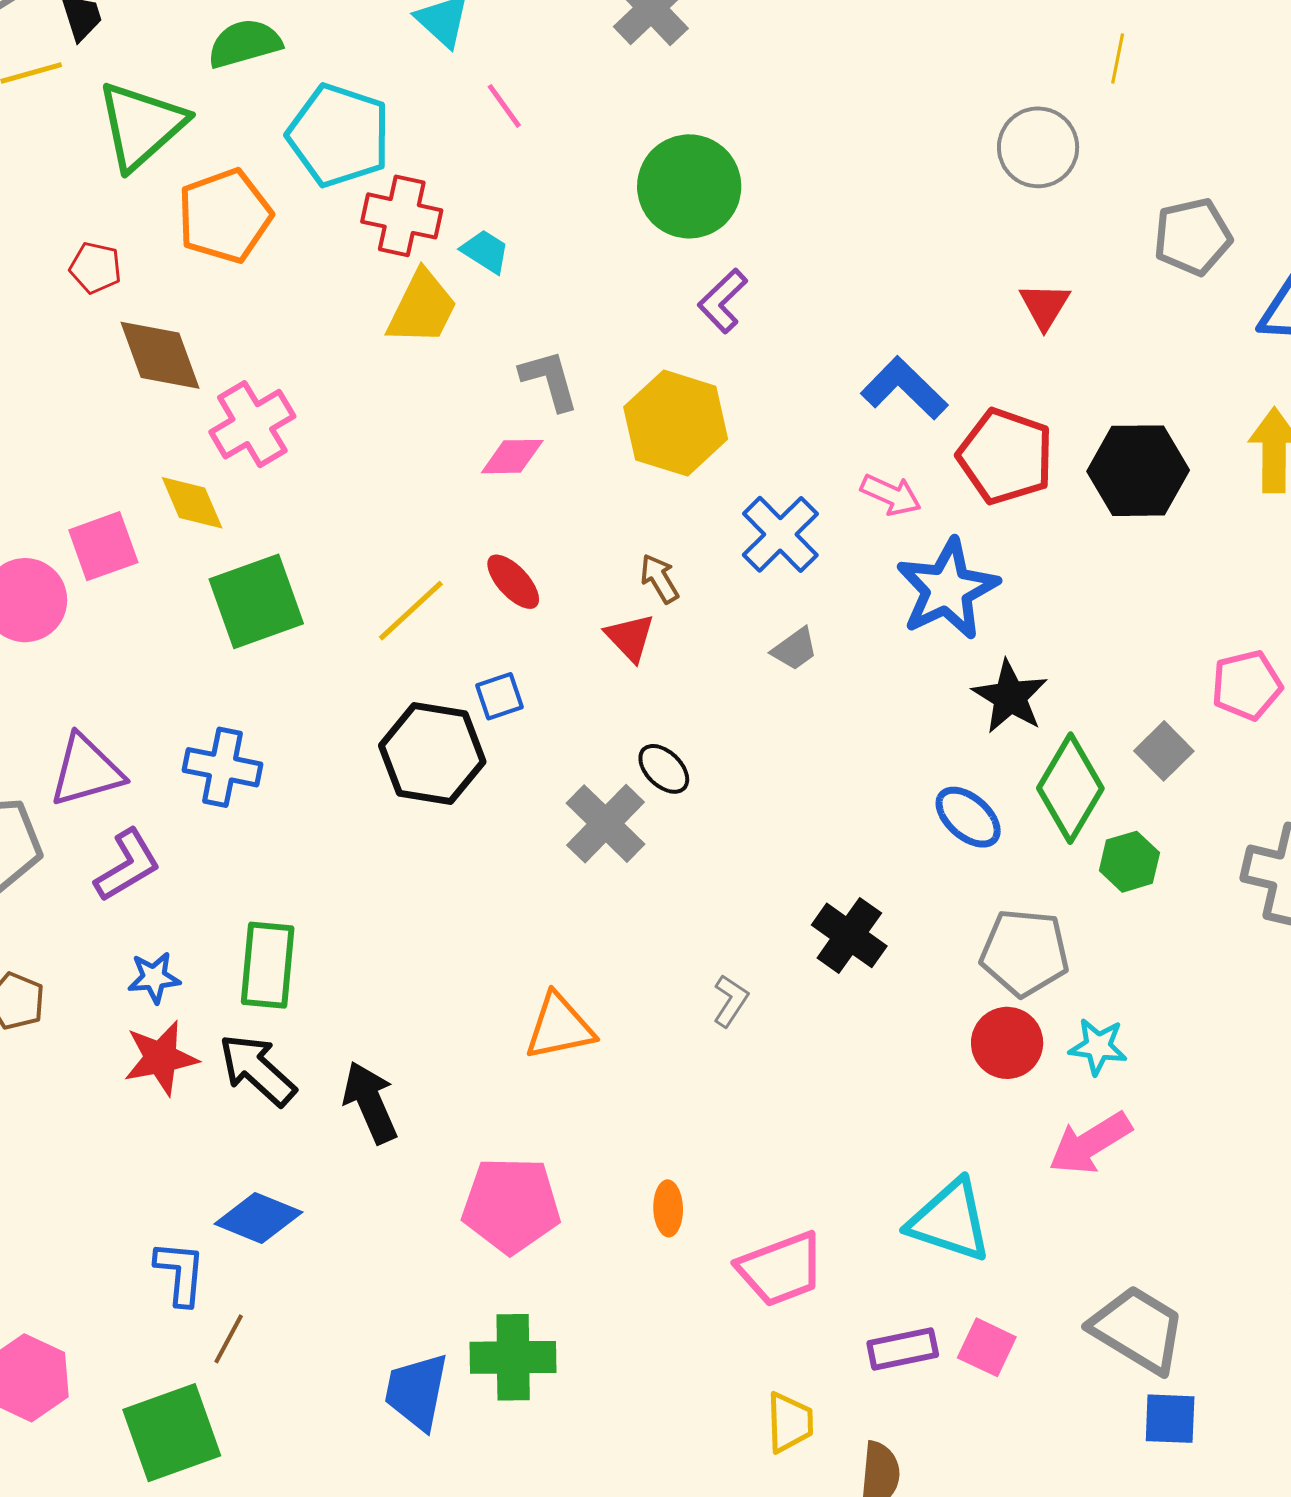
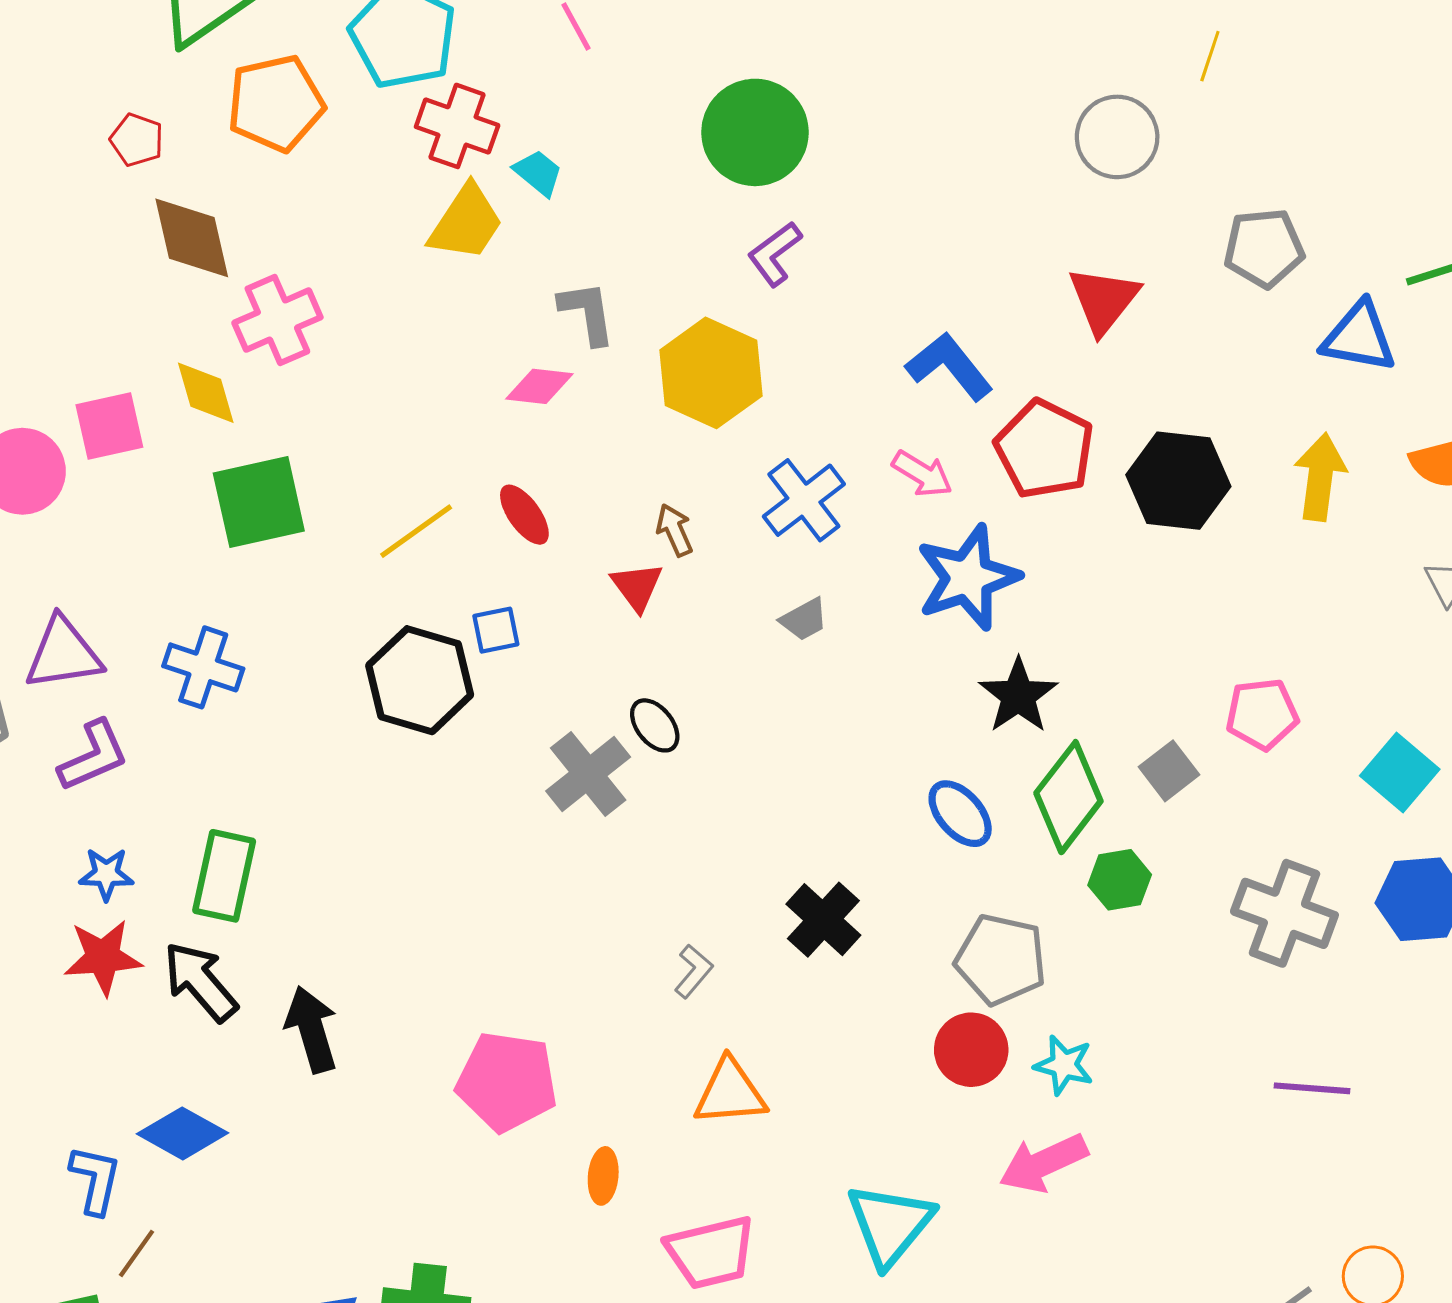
red triangle: (1045, 306) -> (1104, 300), size x1.4
orange triangle: (559, 1027) -> (730, 1092), moved
pink pentagon: (511, 1205) -> (507, 1082), moved
cyan triangle: (950, 1221) -> (890, 1224), turned 44

